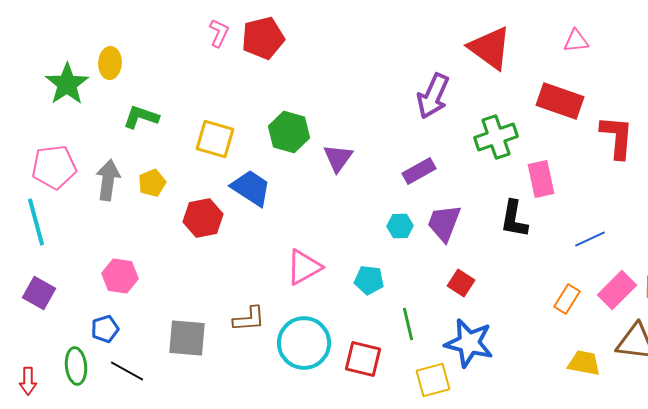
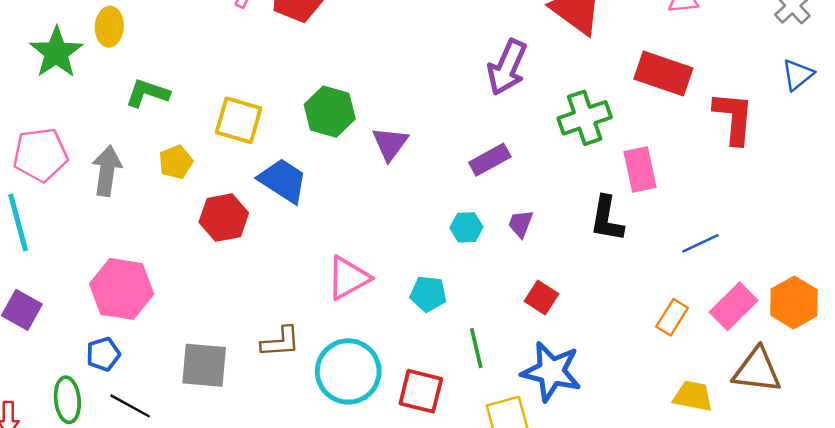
yellow pentagon: (152, 183) -> (176, 162), moved
purple trapezoid: (444, 223) -> (521, 224), size x0.6
pink hexagon: (120, 276) -> (122, 289), size x1.4

